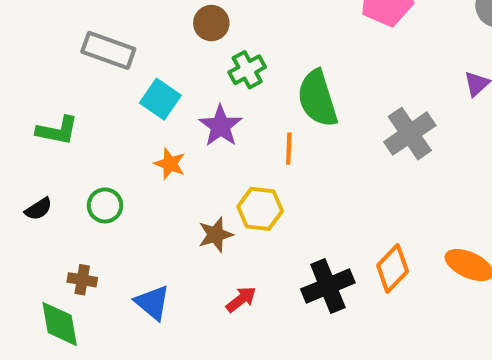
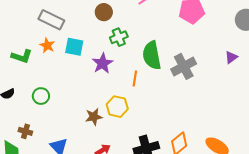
cyan square: (160, 99) -> (74, 47), turned -30
gray cross: (410, 134) -> (184, 66), moved
orange star: (170, 164) -> (47, 45), moved

